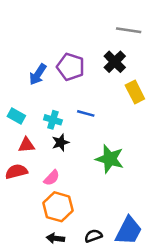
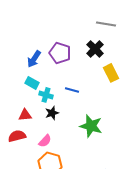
cyan rectangle: (16, 116) -> (32, 83), moved

